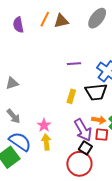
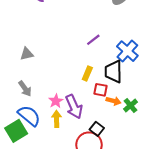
purple line: (74, 64) -> (93, 40), turned -40
black trapezoid: (96, 92) -> (113, 72), turned 90
purple arrow: (83, 130) -> (74, 107), moved
red square: (102, 135) -> (101, 90), moved

